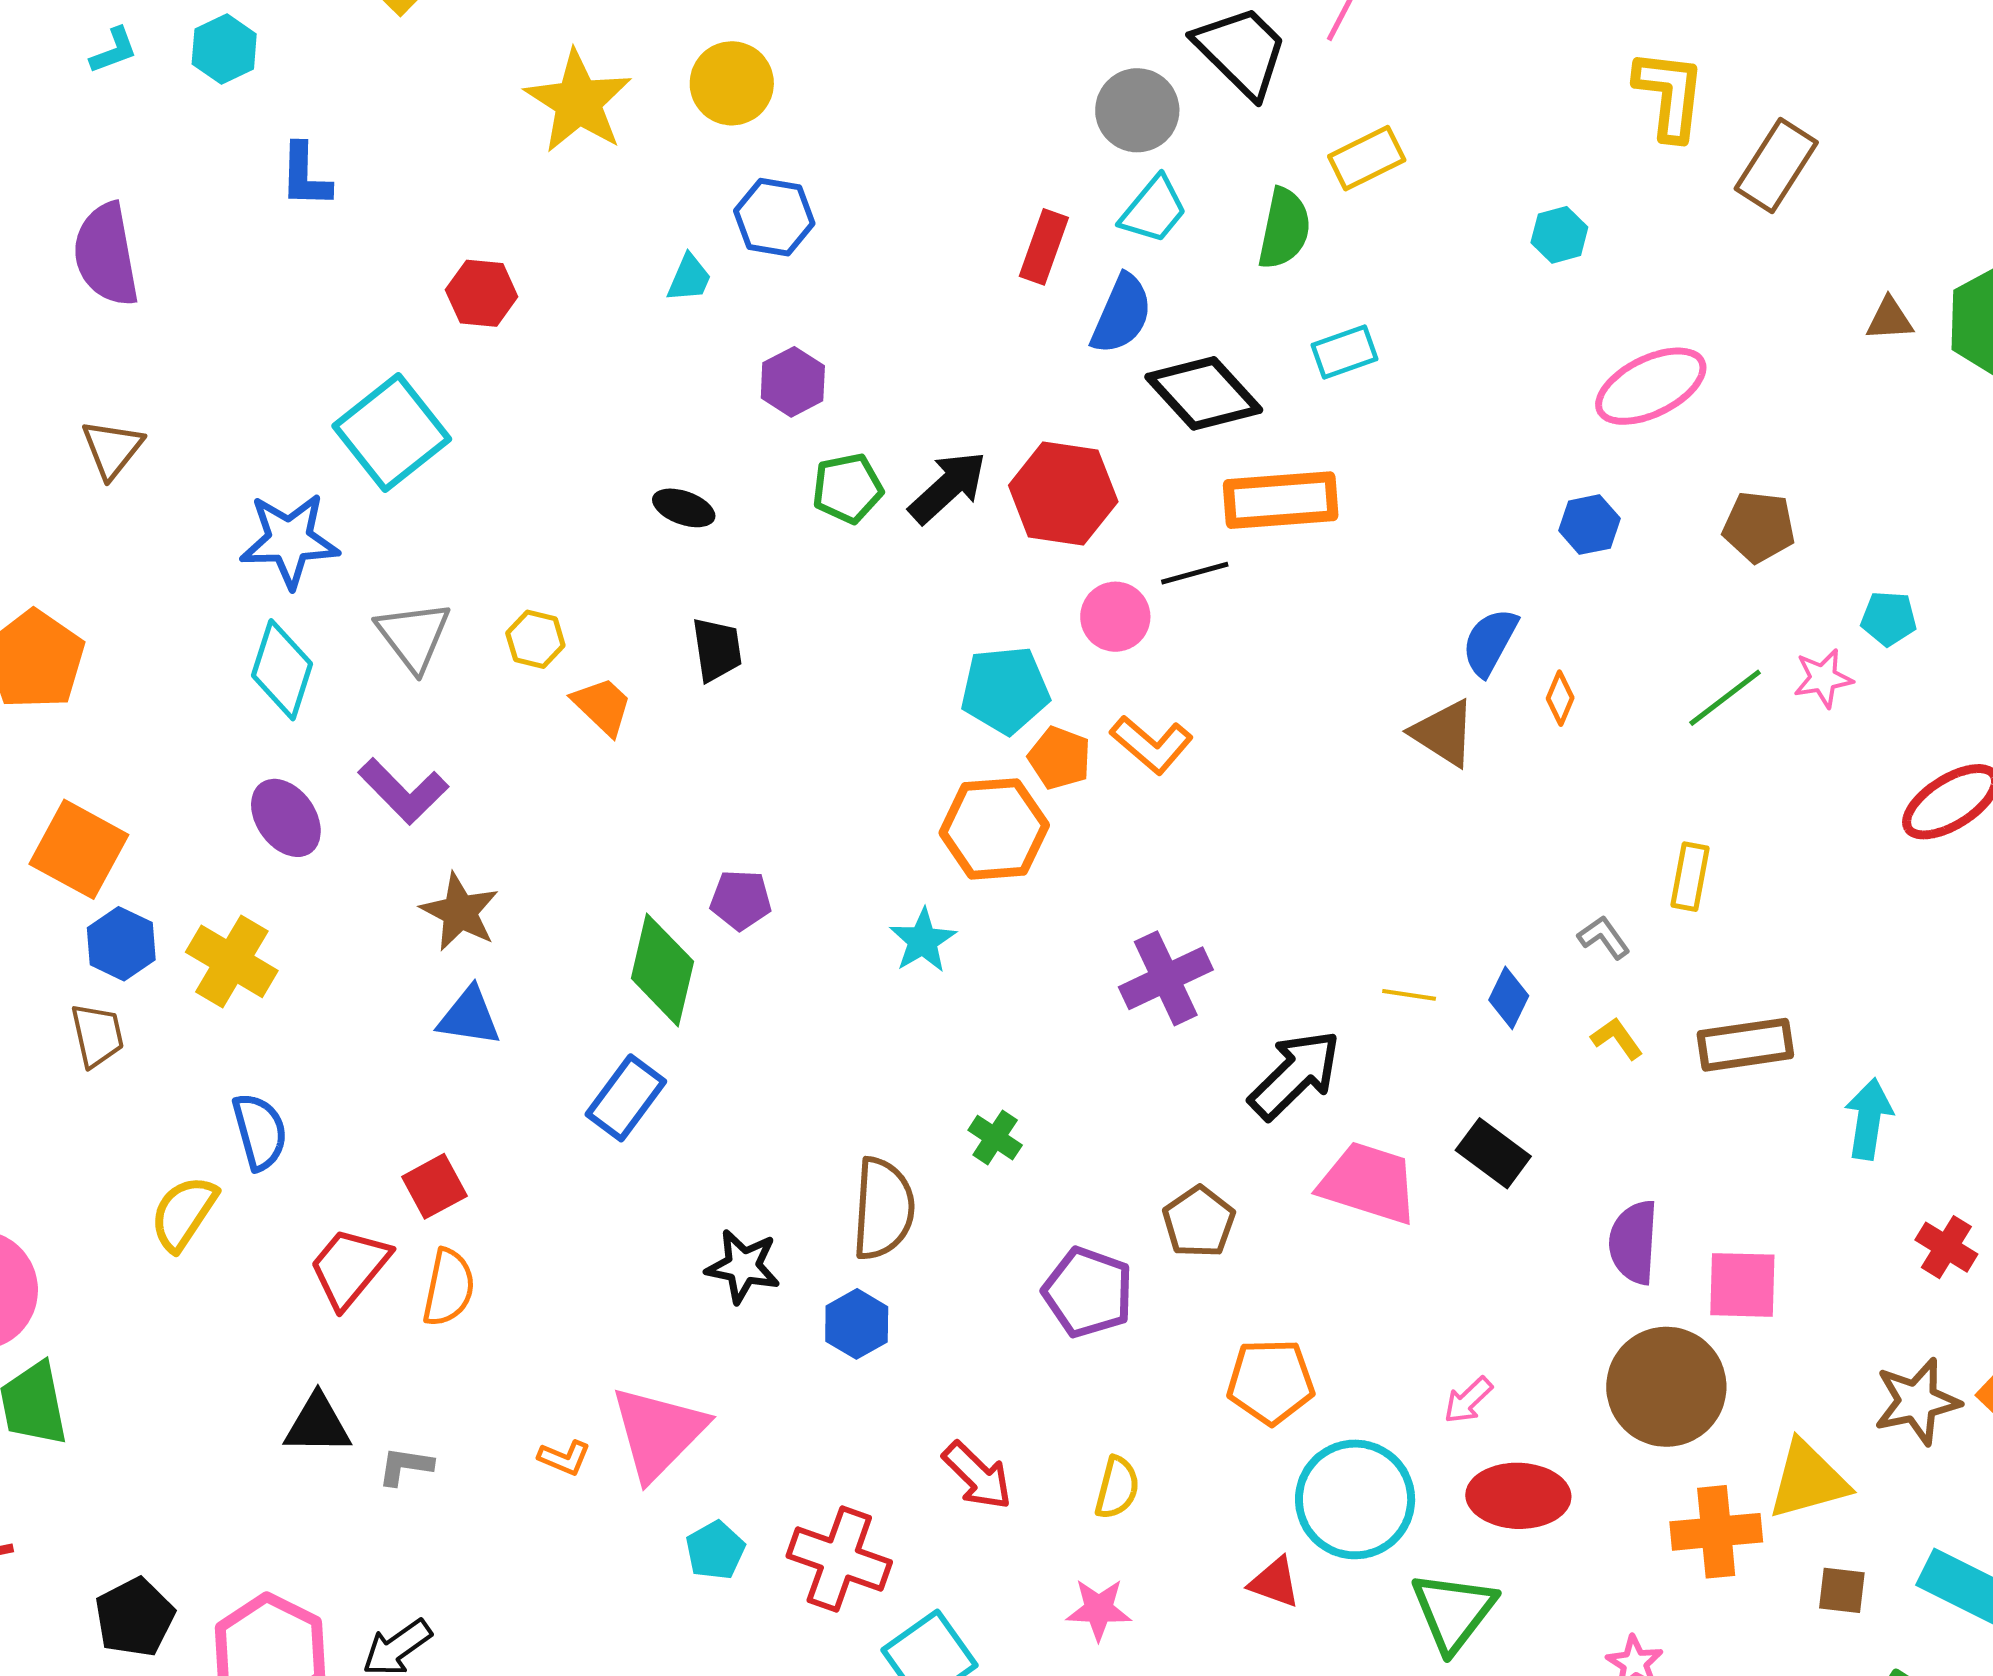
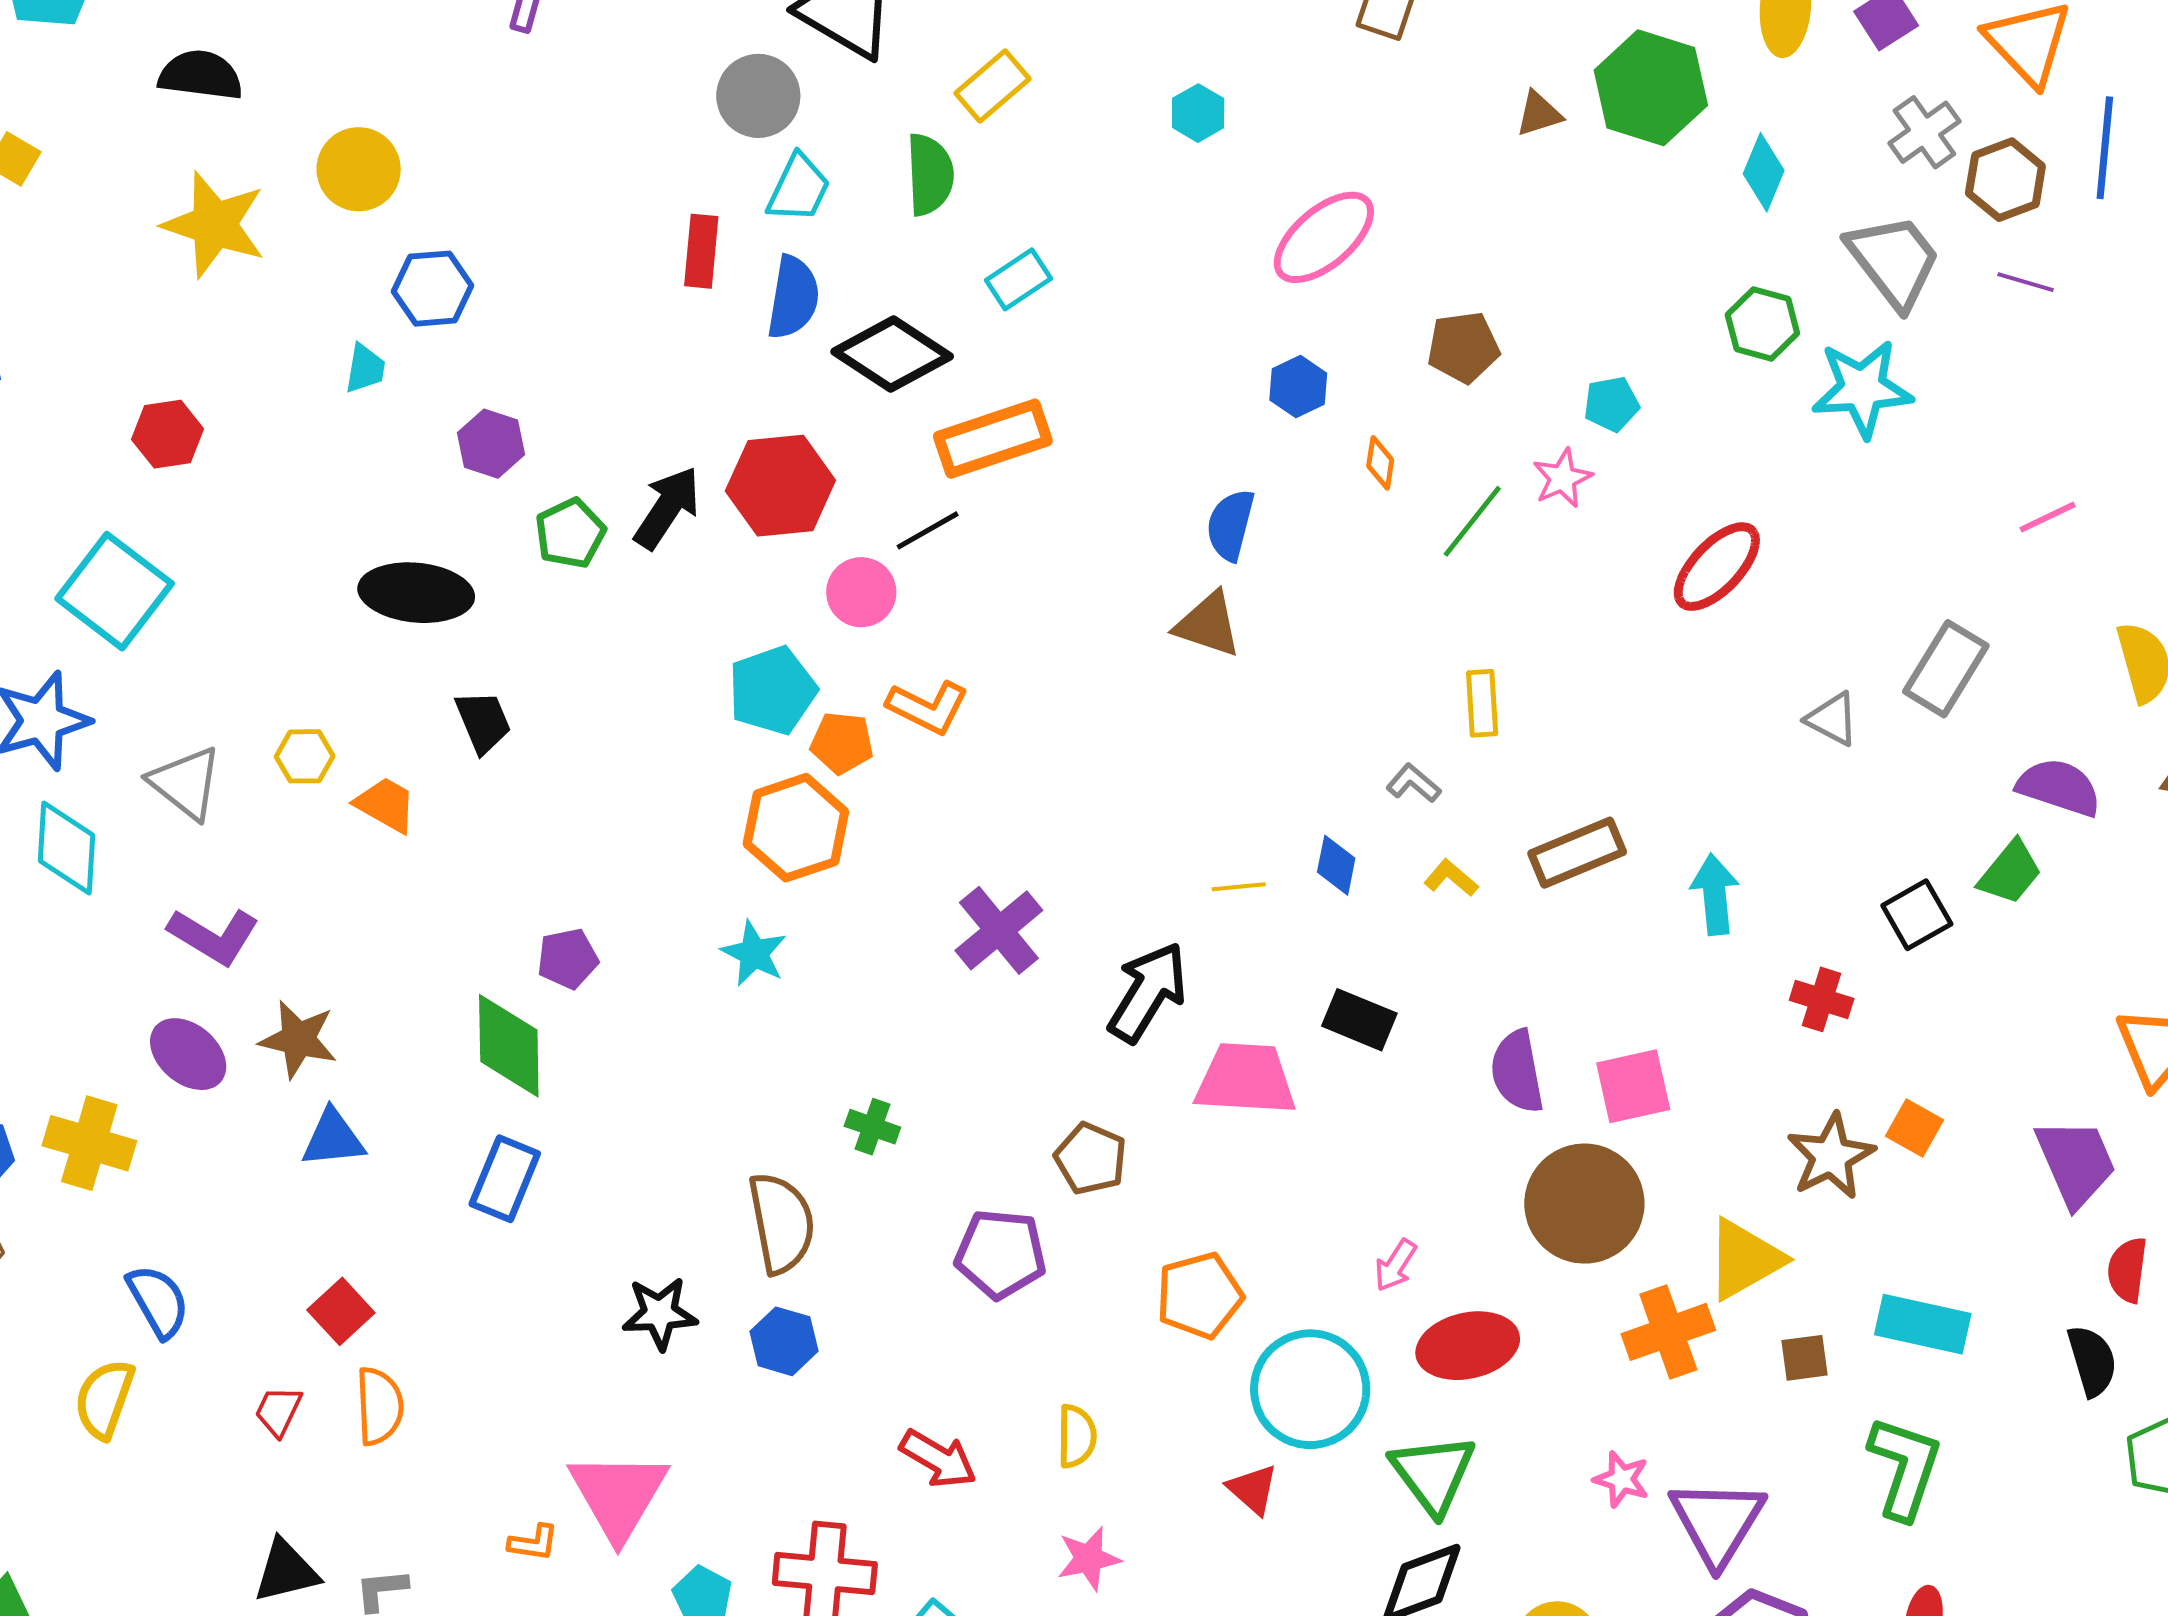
black ellipse: (684, 508) -> (416, 593), size x1.8
orange diamond: (1560, 698) -> (1380, 463), moved
purple ellipse: (286, 818) -> (188, 1054), moved
red trapezoid: (349, 1267) -> (278, 1411), size x0.6
red triangle: (1275, 1582) -> (1253, 1489), turned 36

